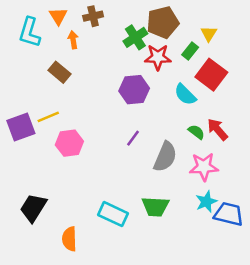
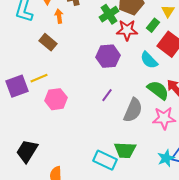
green semicircle: (196, 132) -> (158, 90), size x1.6
cyan star: (206, 202) -> (166, 158), moved
cyan rectangle: (113, 214) -> (105, 160), moved

